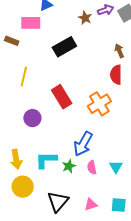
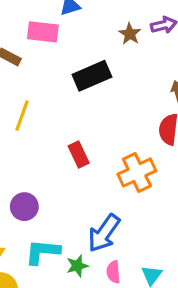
red rectangle: (62, 97) -> (79, 154), size x0.7
purple circle: (32, 118) -> (24, 207), moved

